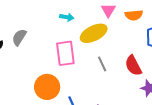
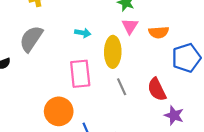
yellow ellipse: (94, 33) -> (113, 52), turned -64
gray semicircle: (19, 37) -> (31, 39), moved, size x1.4

